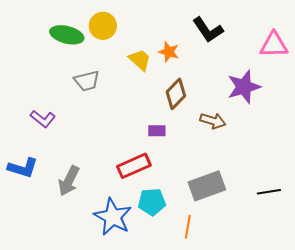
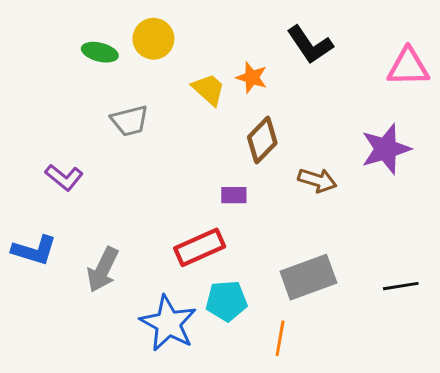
green ellipse: (67, 35) -> (100, 52), size x0.7
purple star: (244, 87) -> (386, 149), moved

